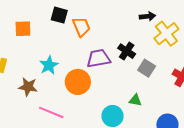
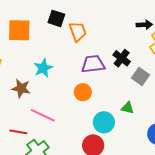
orange square: (23, 29) -> (19, 30), size x1.4
orange circle: (78, 82) -> (83, 92), moved, size x0.7

